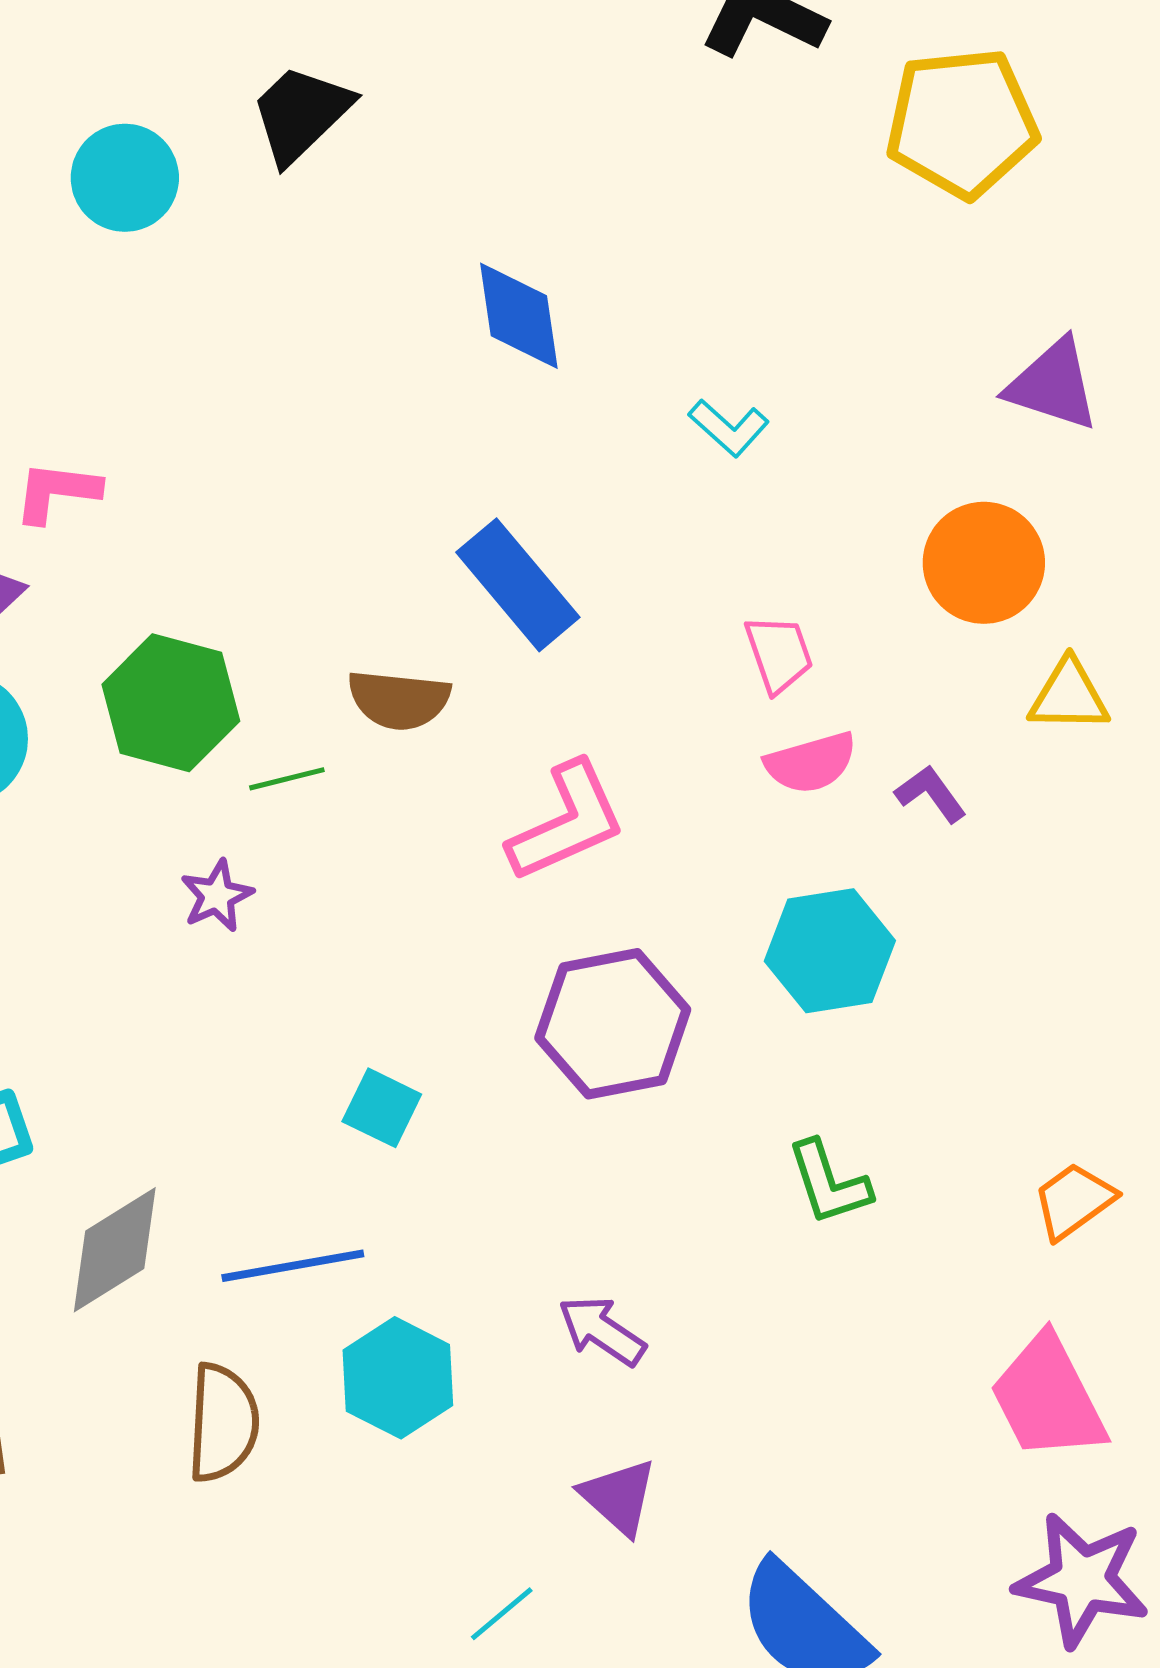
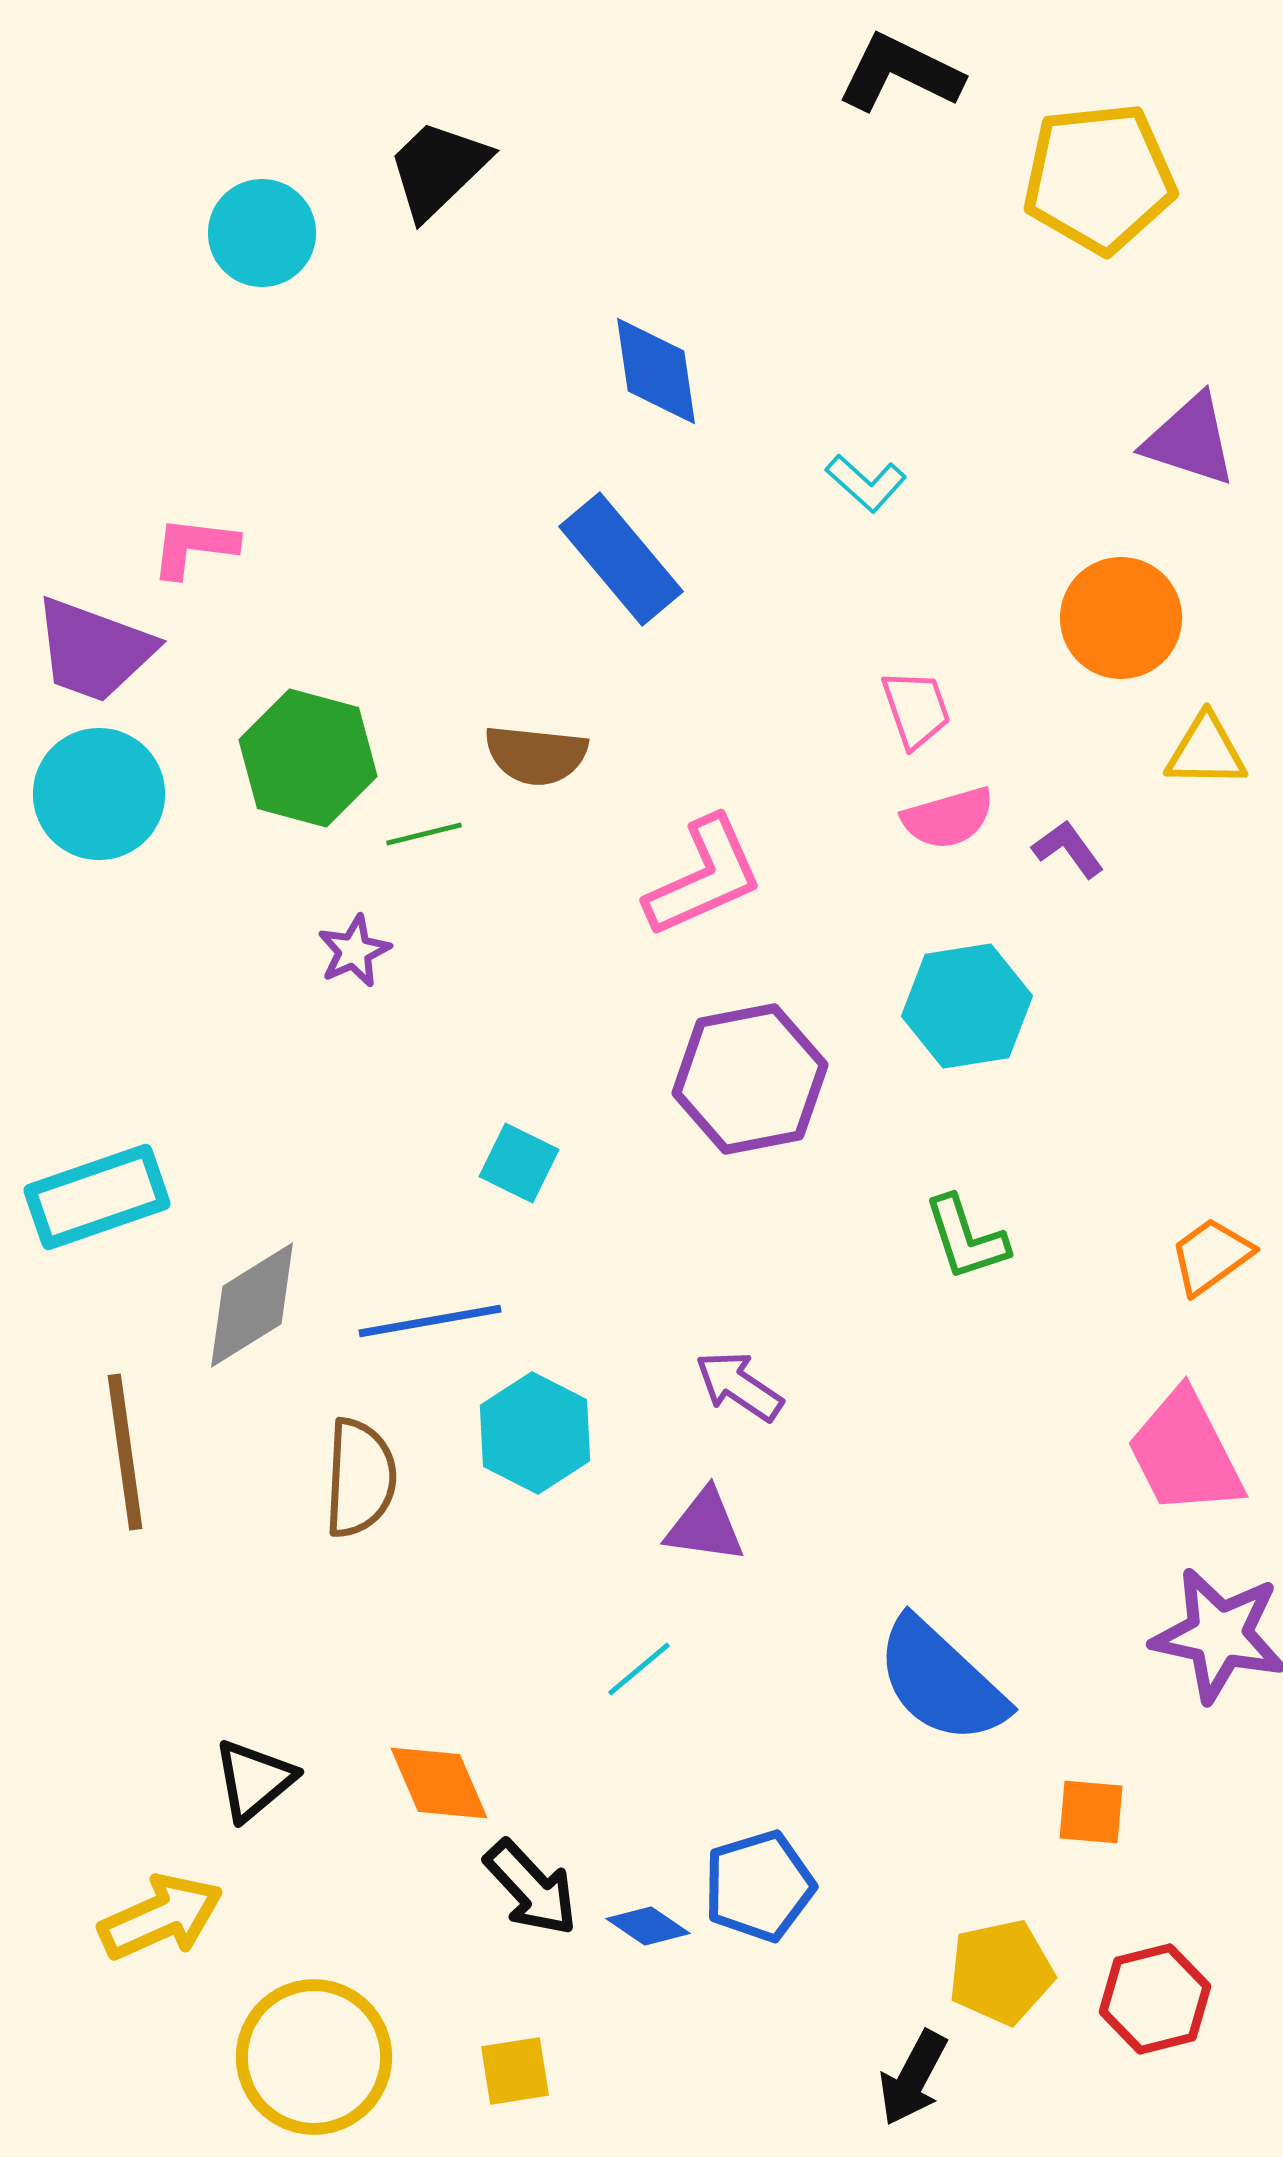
blue rectangle: (518, 585) -> (621, 559), moved
purple triangle: (619, 1497) -> (705, 1526), moved, turned -34

